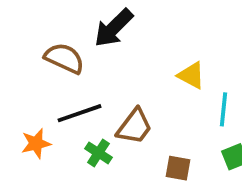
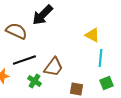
yellow triangle: (191, 75) -> (92, 35), moved

